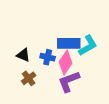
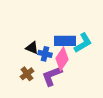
black triangle: (23, 55) -> (32, 48), moved
purple L-shape: (69, 81) -> (52, 76), moved

